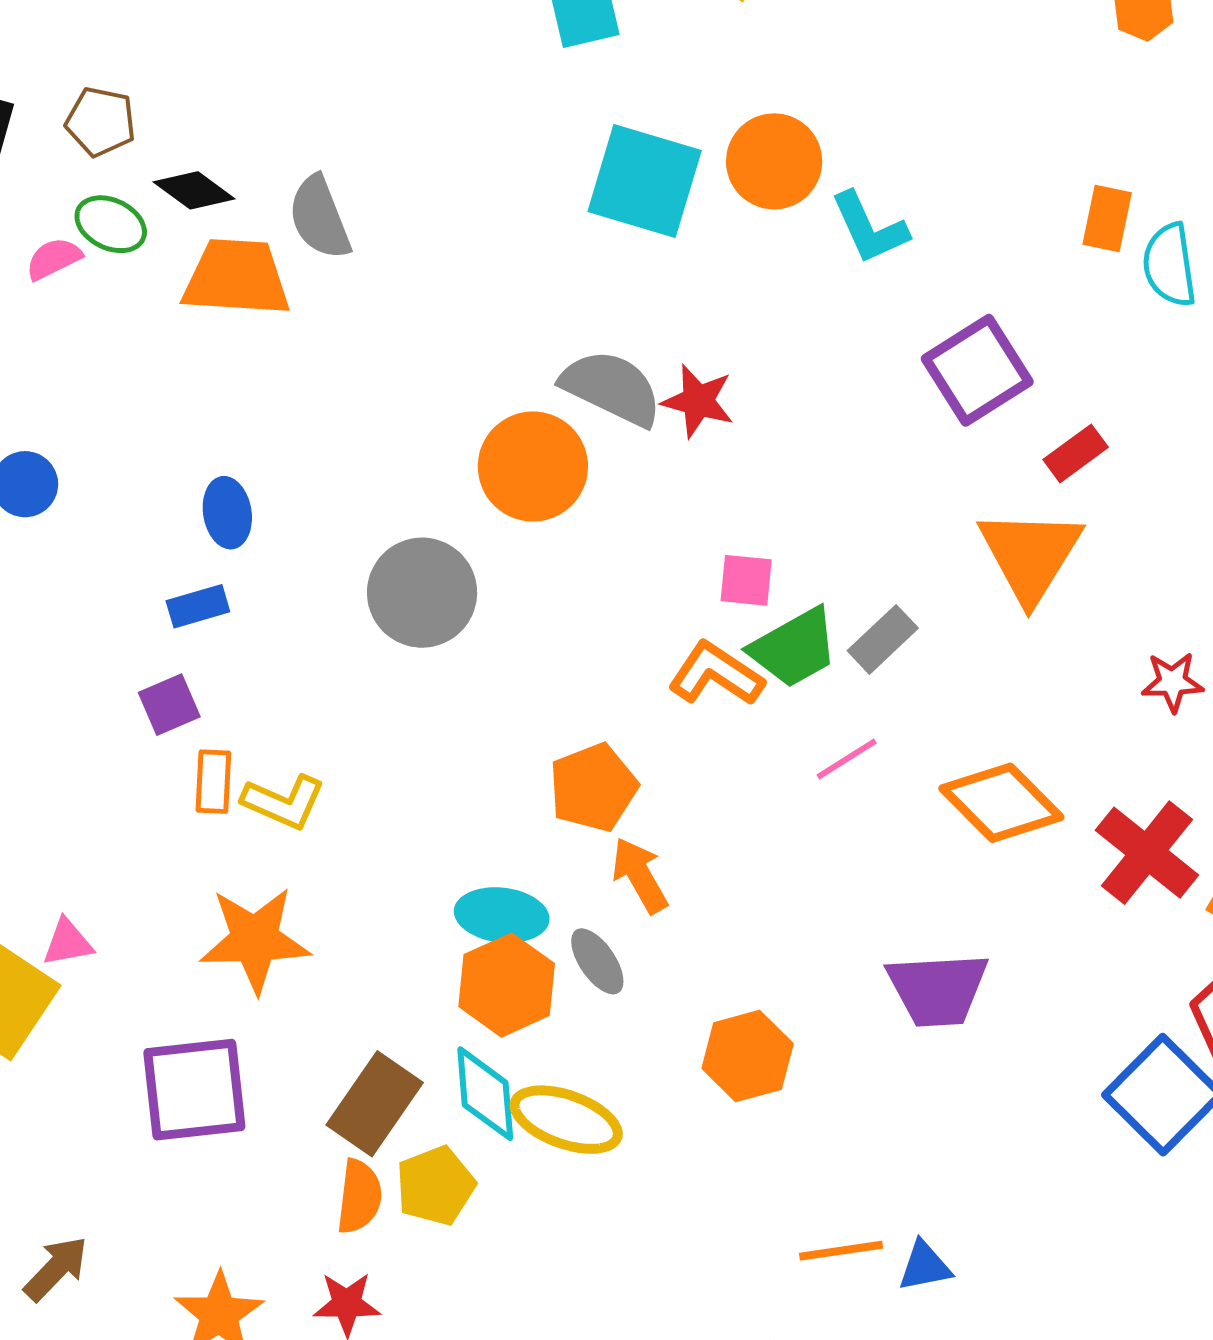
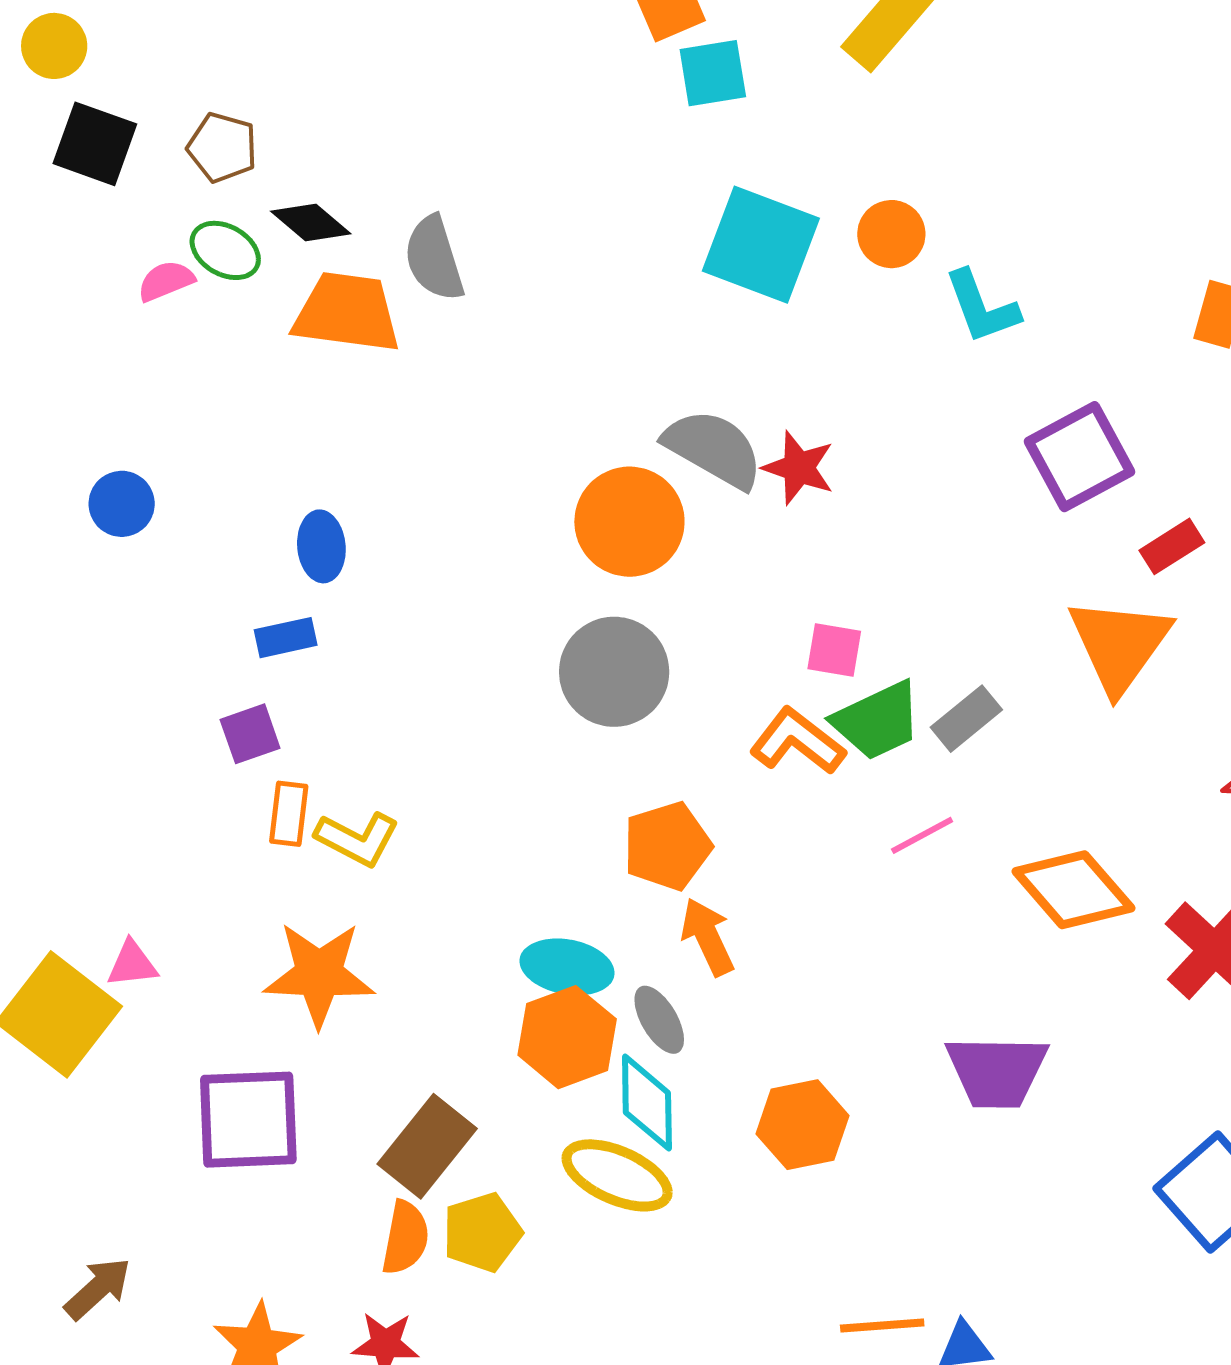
orange circle: (774, 161) -> (891, 234), size x0.7
gray circle: (422, 593) -> (614, 672), moved
cyan diamond: (485, 1094) -> (647, 1103), moved

